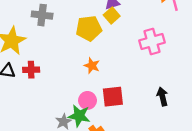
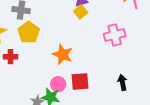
yellow pentagon: (89, 28) -> (29, 32), moved, turned -30
orange star: (92, 66) -> (63, 54), size x1.5

